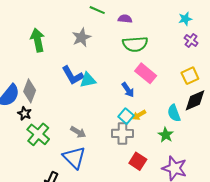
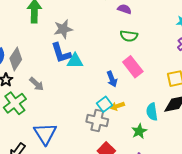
gray star: (81, 37) -> (63, 29), moved
green semicircle: (135, 44) -> (129, 36), size x0.7
gray arrow: (78, 132) -> (37, 84), moved

